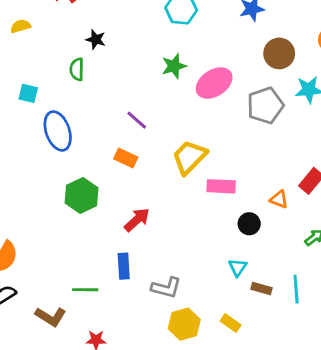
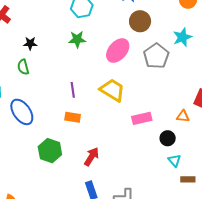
brown circle: (279, 53) -> (140, 21), moved
green star: (174, 66) -> (77, 39), moved, turned 30
purple line: (137, 120) -> (73, 90), turned 56
yellow trapezoid: (189, 157) -> (112, 90), moved, turned 92
cyan triangle: (238, 267) -> (174, 160), moved

